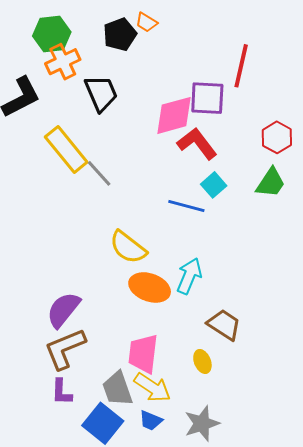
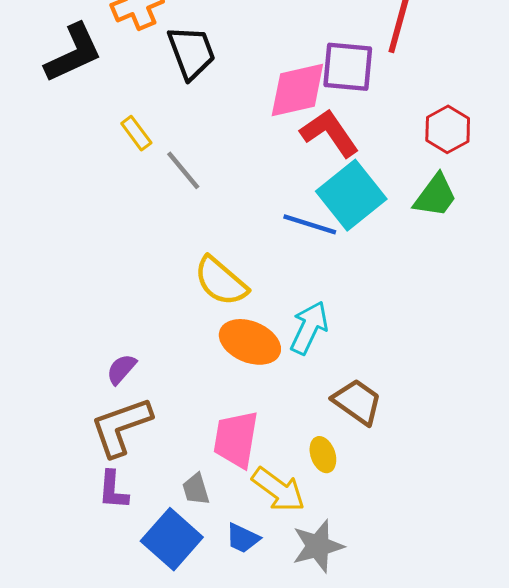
yellow rectangle: (66, 150) -> (136, 133), size x0.5
cyan square: (214, 185) -> (351, 195), size x1.8
purple semicircle: (63, 310) -> (121, 369), size x0.6
yellow arrow: (152, 387) -> (278, 490), moved
gray trapezoid: (117, 389) -> (196, 489), size x0.6

